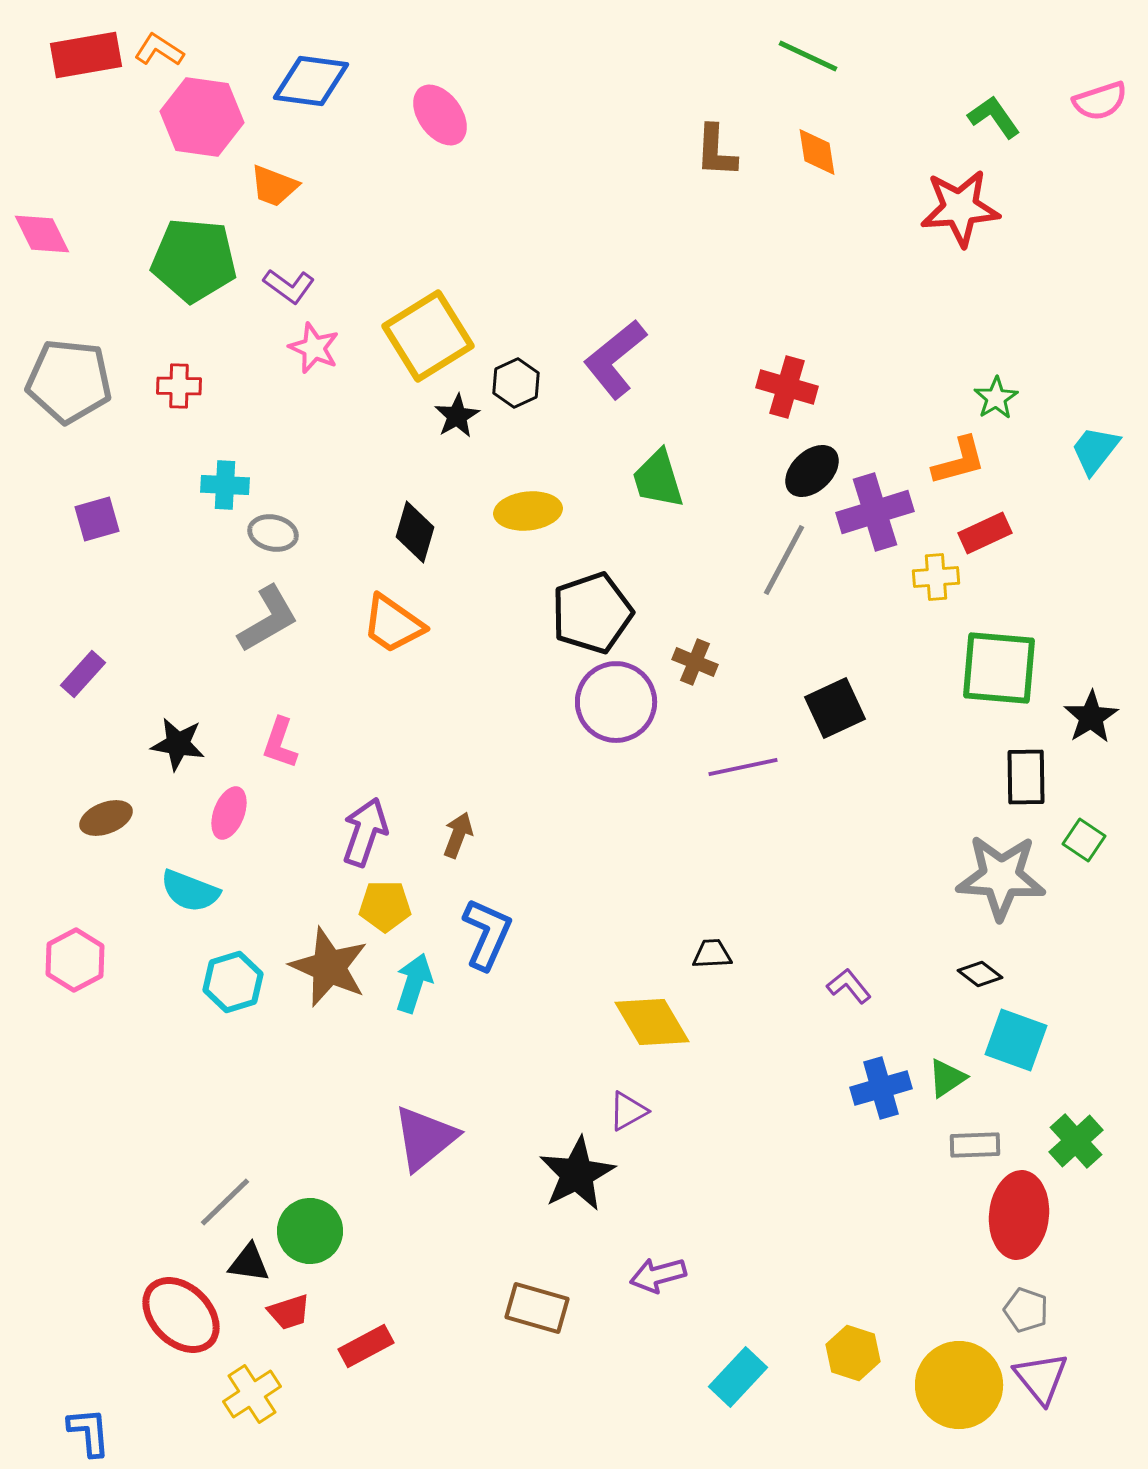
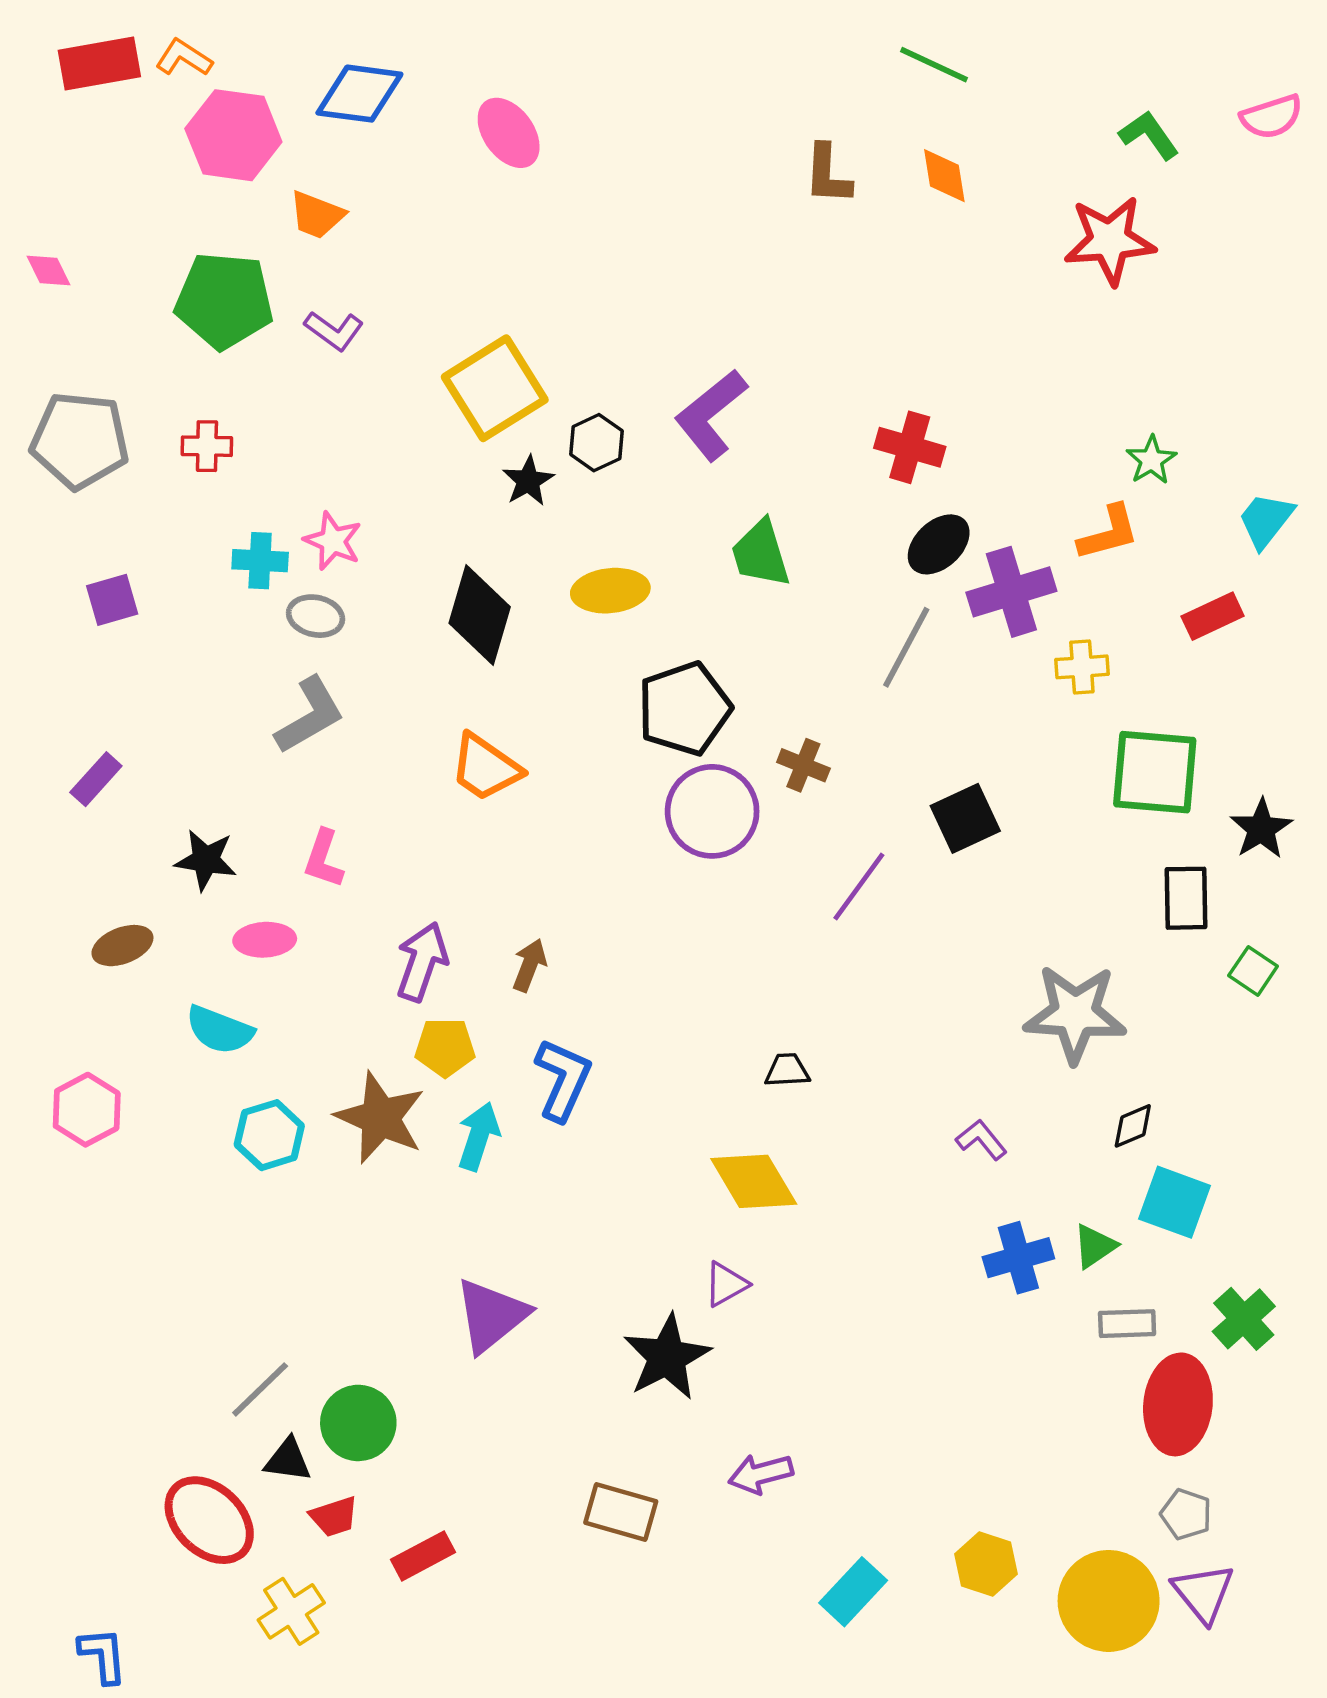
pink diamond: (42, 234) -> (49, 270), size x0.7
pink star: (314, 348) -> (333, 541), moved
black diamond: (415, 532) -> (480, 615), size x1.4
red rectangle: (985, 533) -> (1213, 616), moved
orange trapezoid: (393, 624) -> (485, 768), moved
purple line: (743, 767) -> (859, 887), turned -42
pink ellipse: (229, 813) -> (265, 940), turned 66
gray star: (1001, 877) -> (1075, 1014), moved
black trapezoid: (712, 954) -> (787, 1070), moved
black diamond: (980, 974) -> (1133, 1126), turned -60

